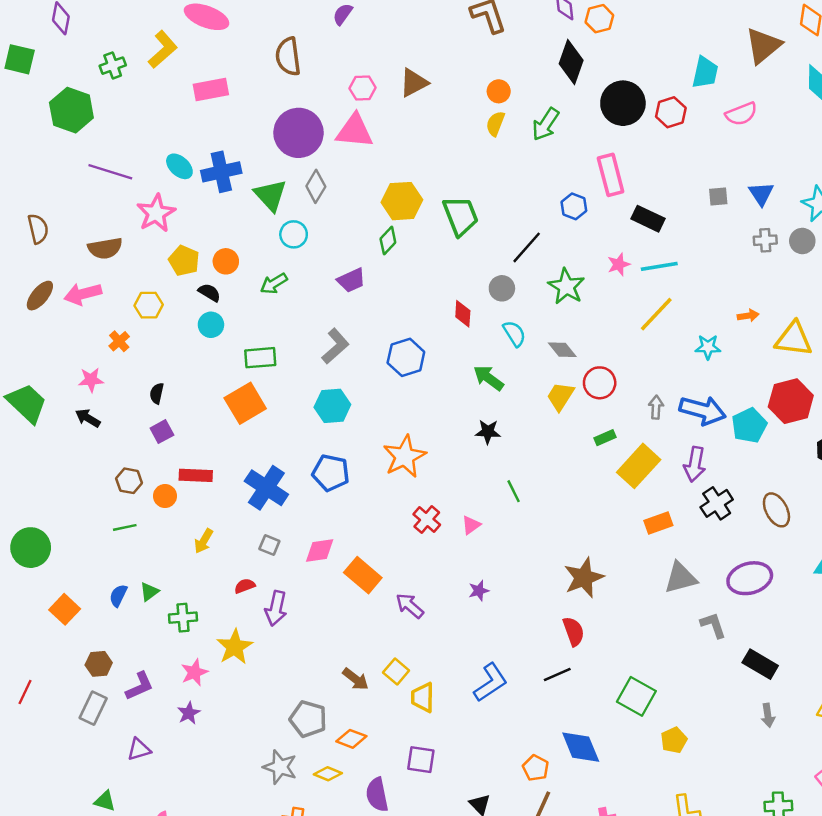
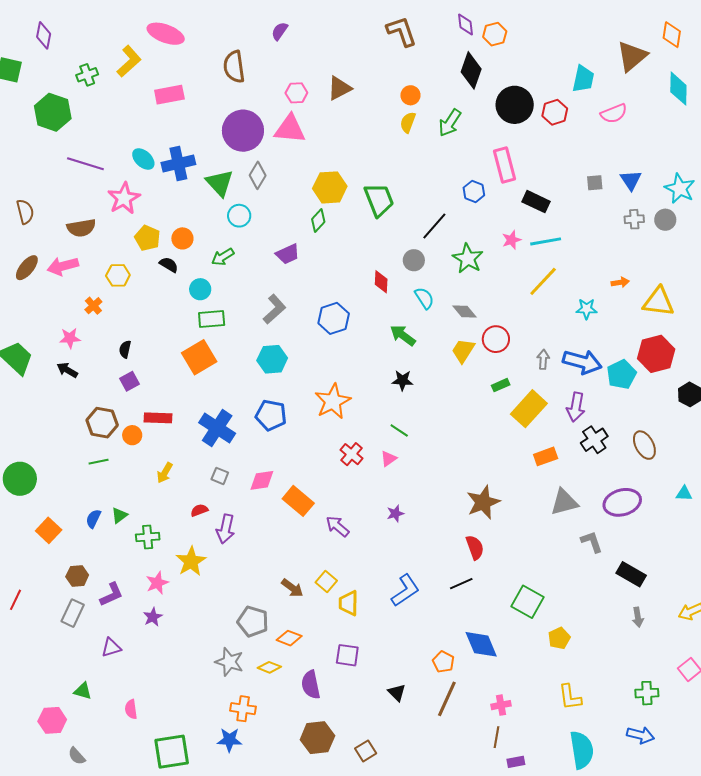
cyan circle: (211, 325) -> (200, 289), moved
brown hexagon: (129, 481) -> (102, 423), size x1.4
green line: (514, 491) -> (399, 430), moved, turned -30

